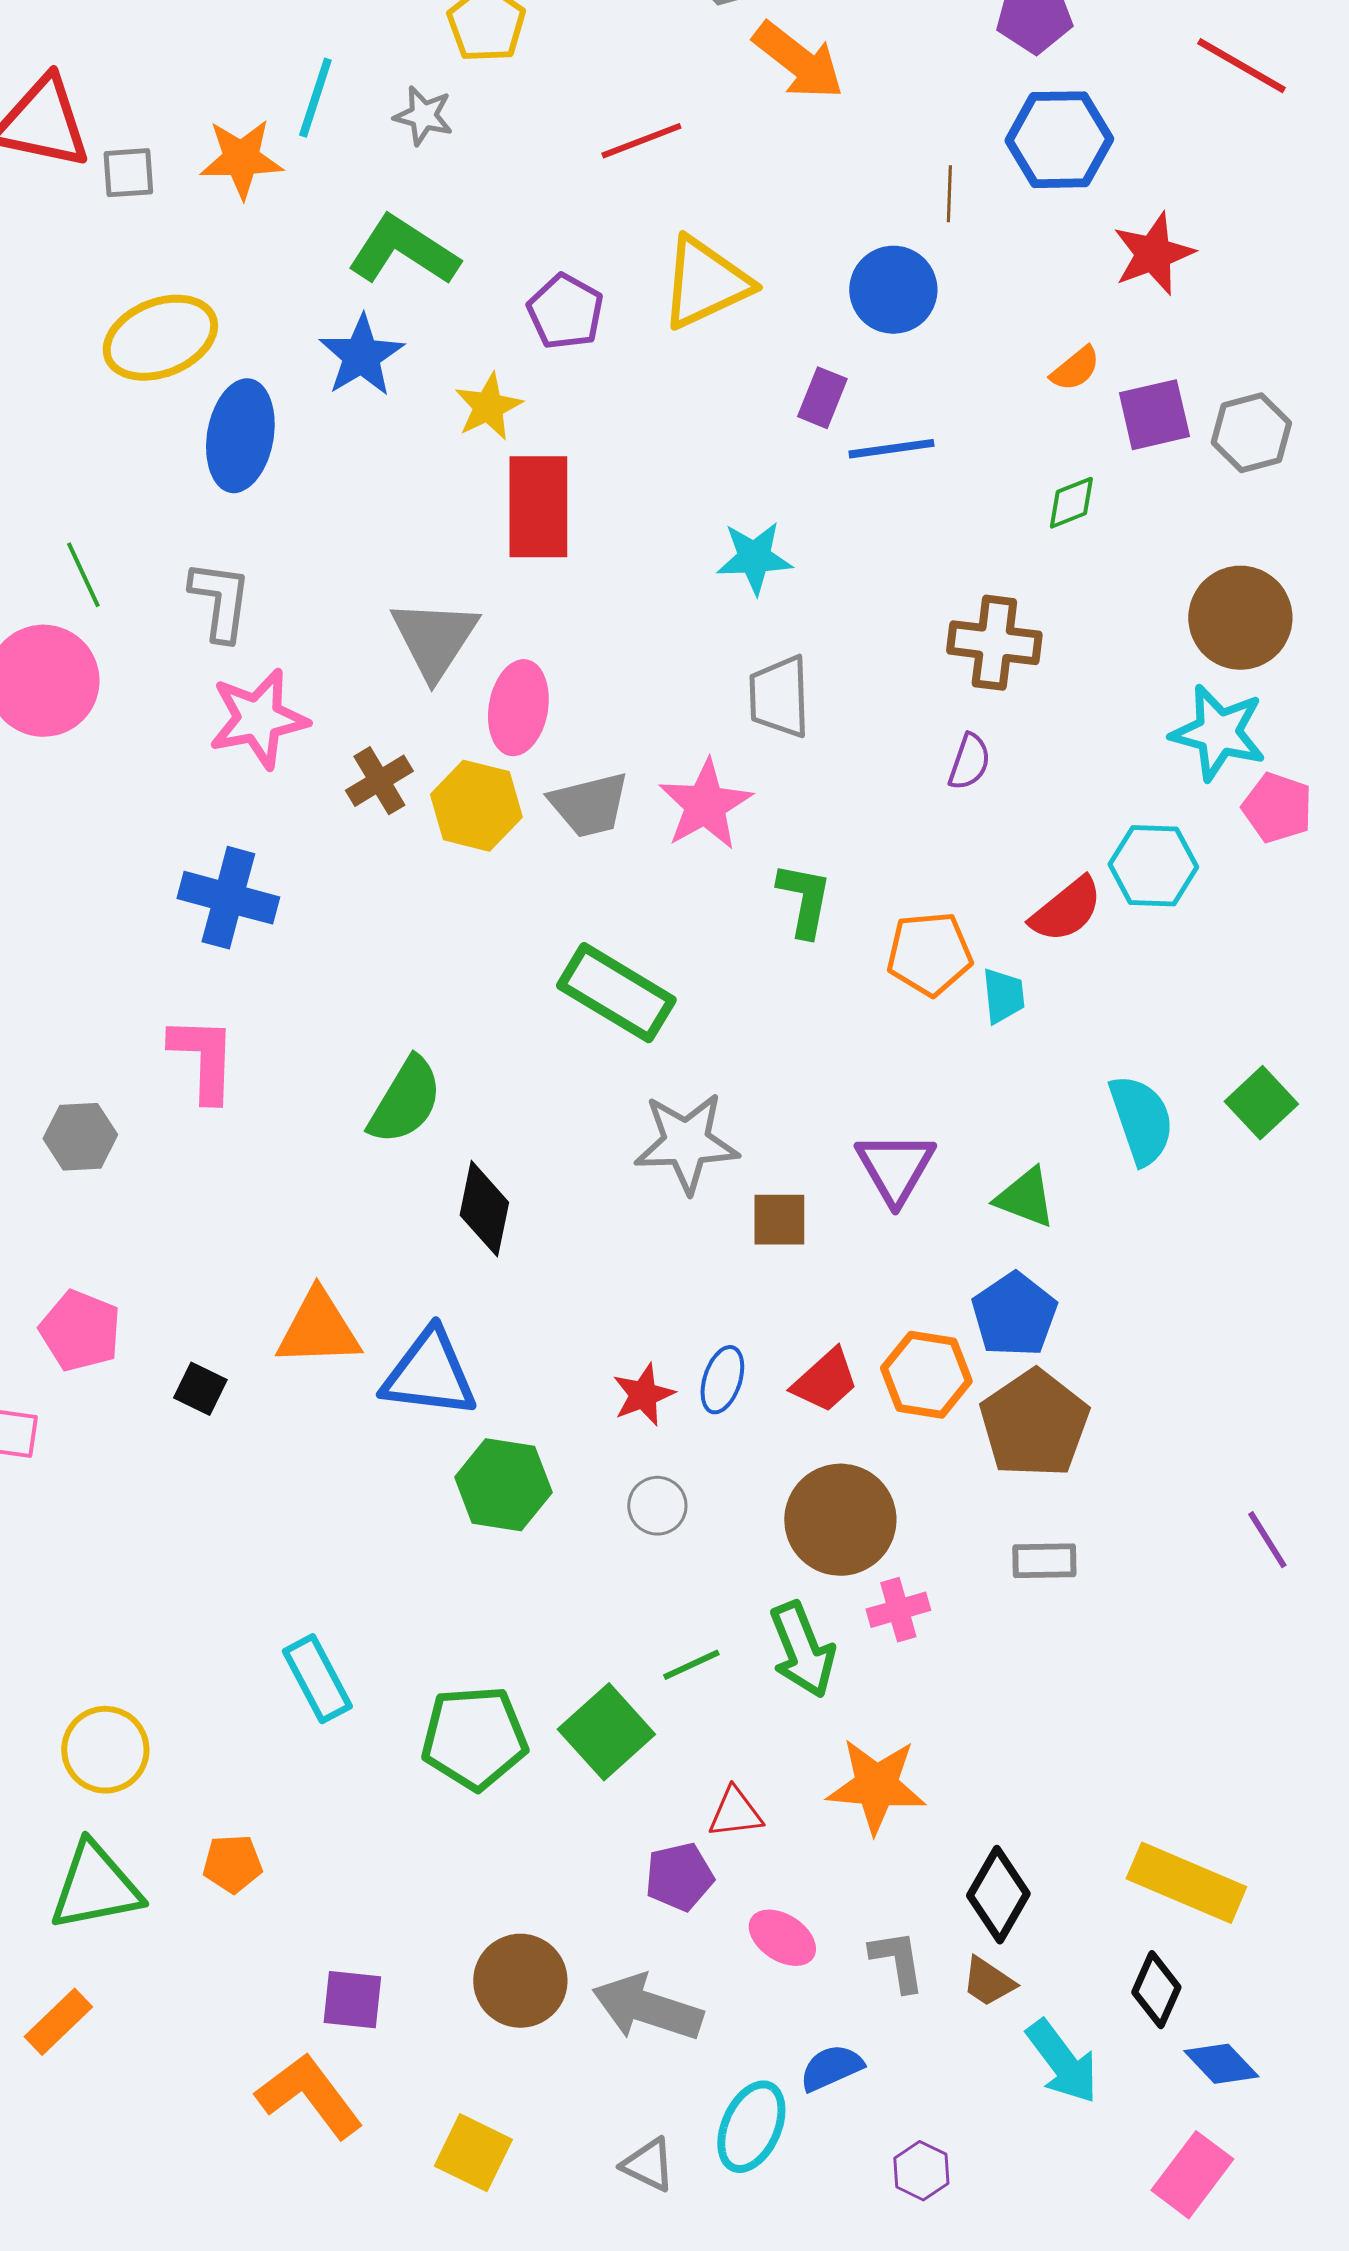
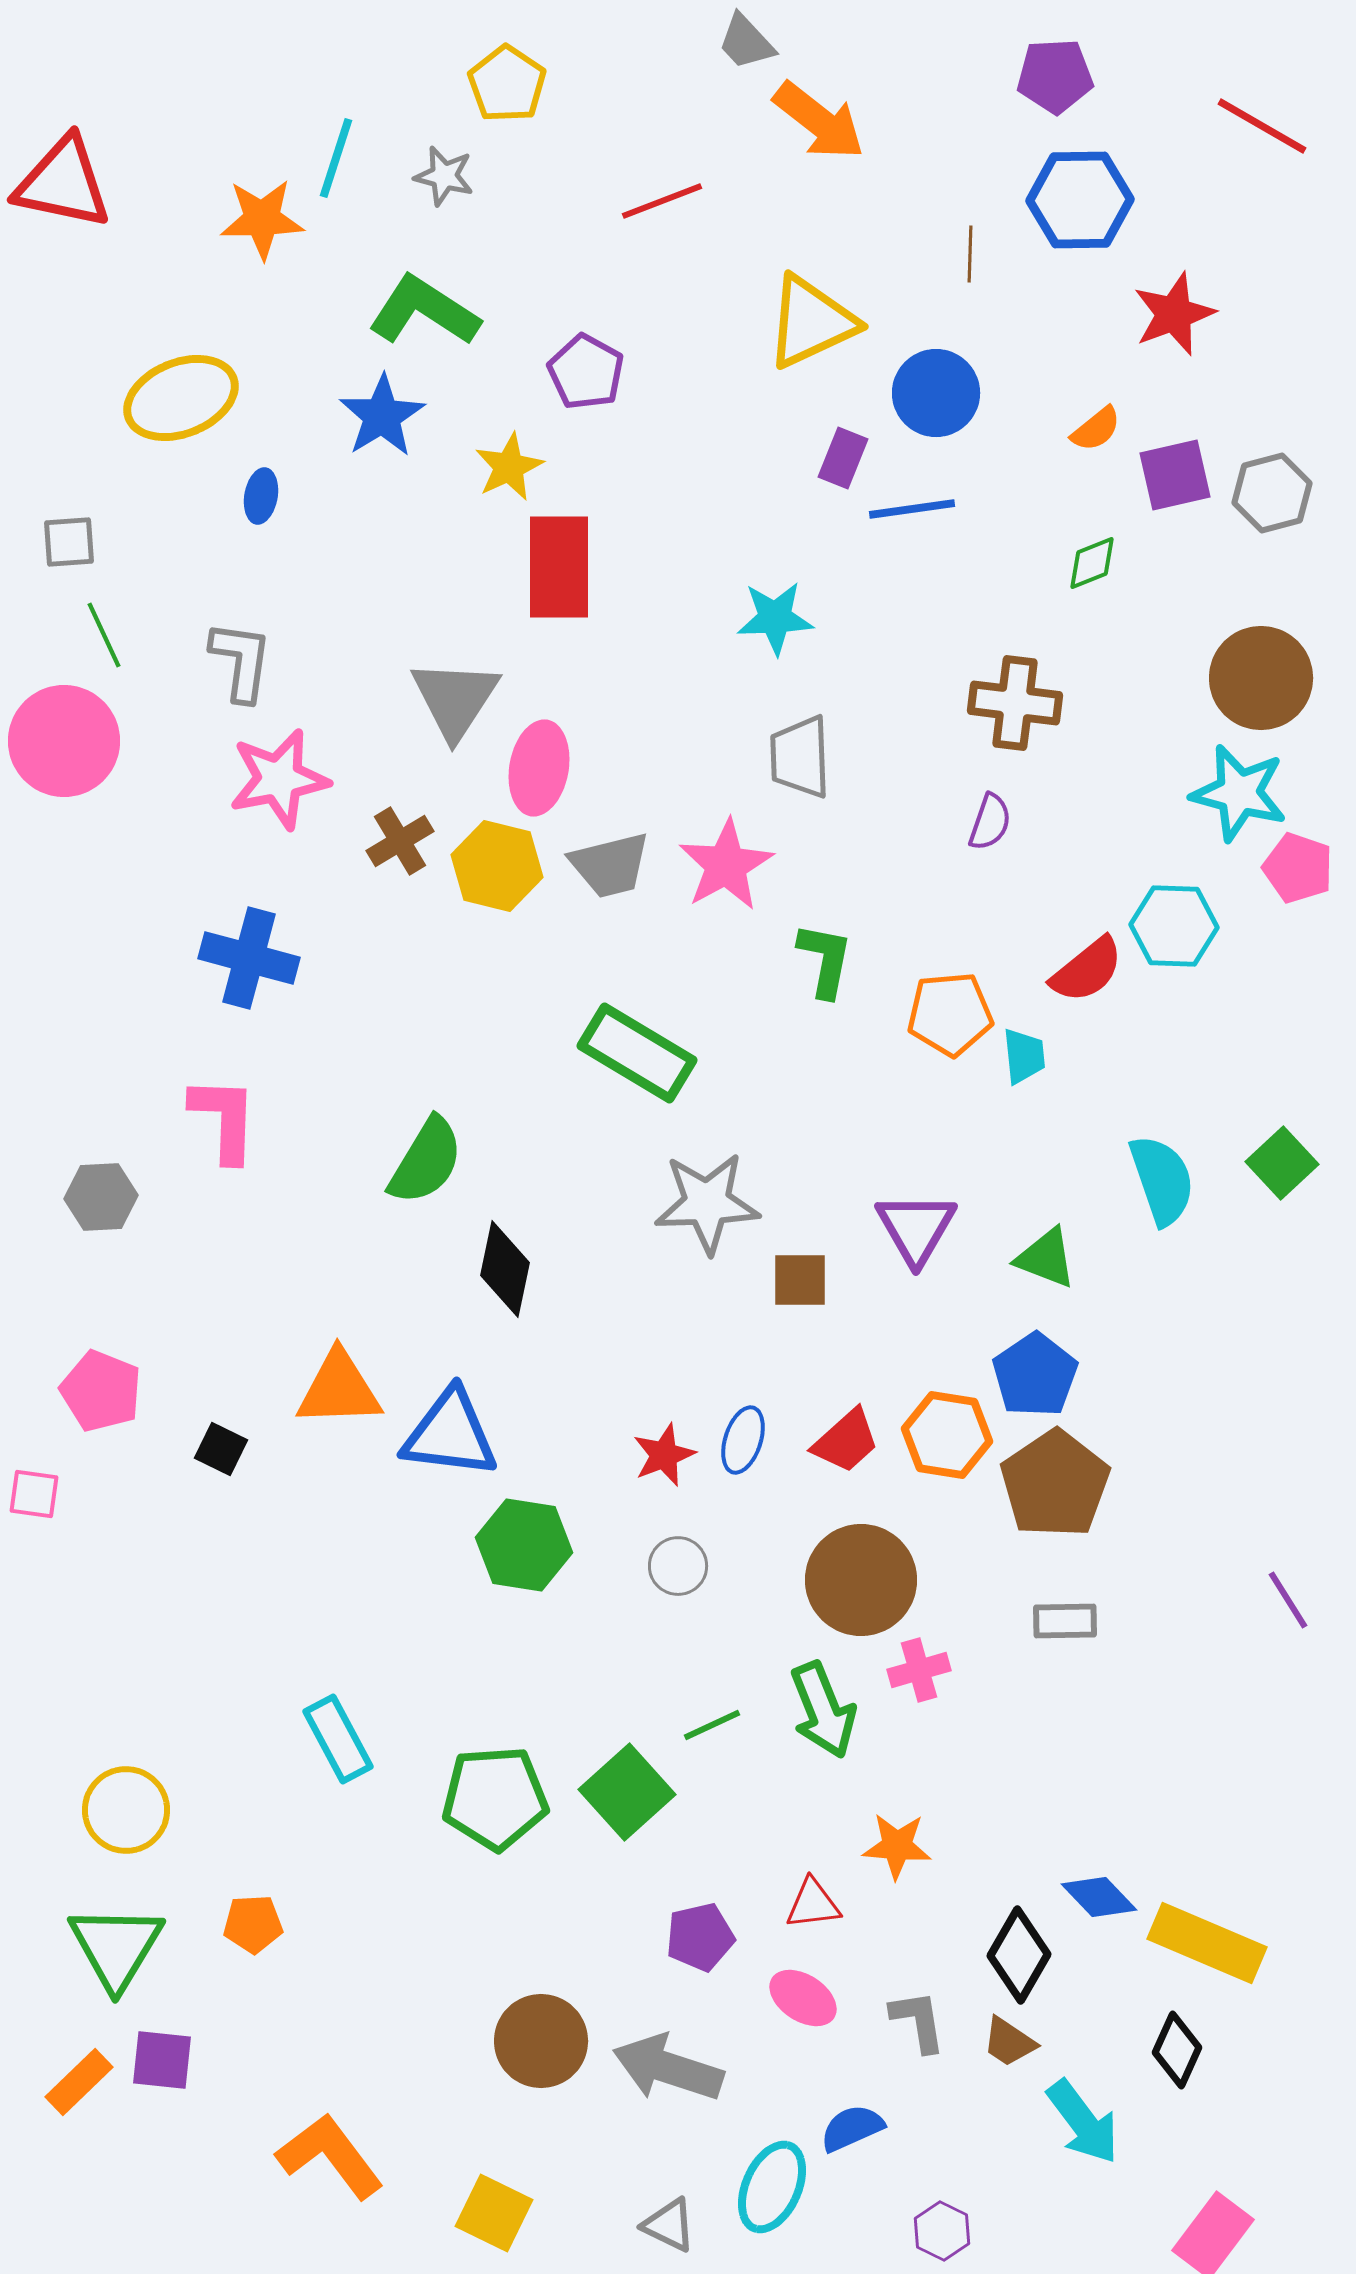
gray square: (128, 173) -> (69, 542), moved
yellow triangle: (705, 283) -> (811, 322), moved
blue circle: (893, 290) -> (936, 393), moved
blue ellipse: (240, 436) -> (261, 496), size x0.5
orange star: (876, 1786) -> (897, 1846), size x0.7
red triangle: (735, 1813) -> (813, 1904), moved
green triangle: (95, 1887) -> (116, 1947), turned -48
purple square: (352, 2000) -> (162, 2060), moved
blue diamond: (1221, 2064) -> (1099, 1897), moved

